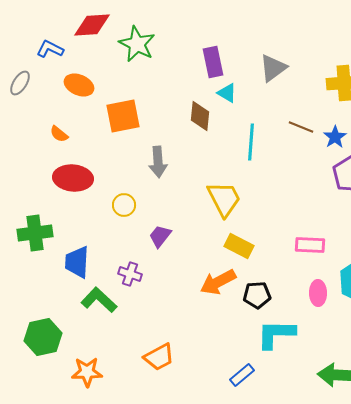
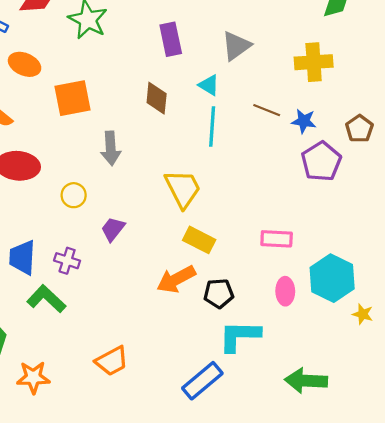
cyan triangle: (227, 93) -> (209, 85), moved
blue star: (335, 137) -> (304, 121), turned -30
purple cross: (130, 274) -> (67, 261), moved
blue rectangle: (242, 375) -> (202, 381), size x1.5

